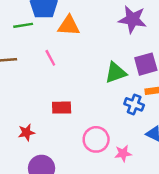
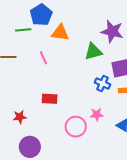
green triangle: (116, 73) -> (93, 52), moved
blue cross: (134, 104) -> (102, 83), moved
pink star: (123, 153) -> (97, 114), moved

